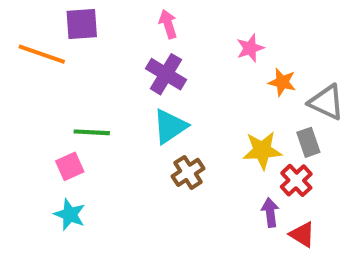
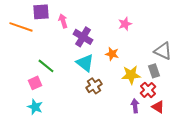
pink arrow: (168, 24) -> (63, 21), moved
orange star: (282, 82) -> (112, 54), moved
cyan triangle: (170, 126) -> (85, 63), turned -48
green line: (92, 132) -> (46, 66), turned 36
red triangle: (302, 235) -> (158, 107), moved

